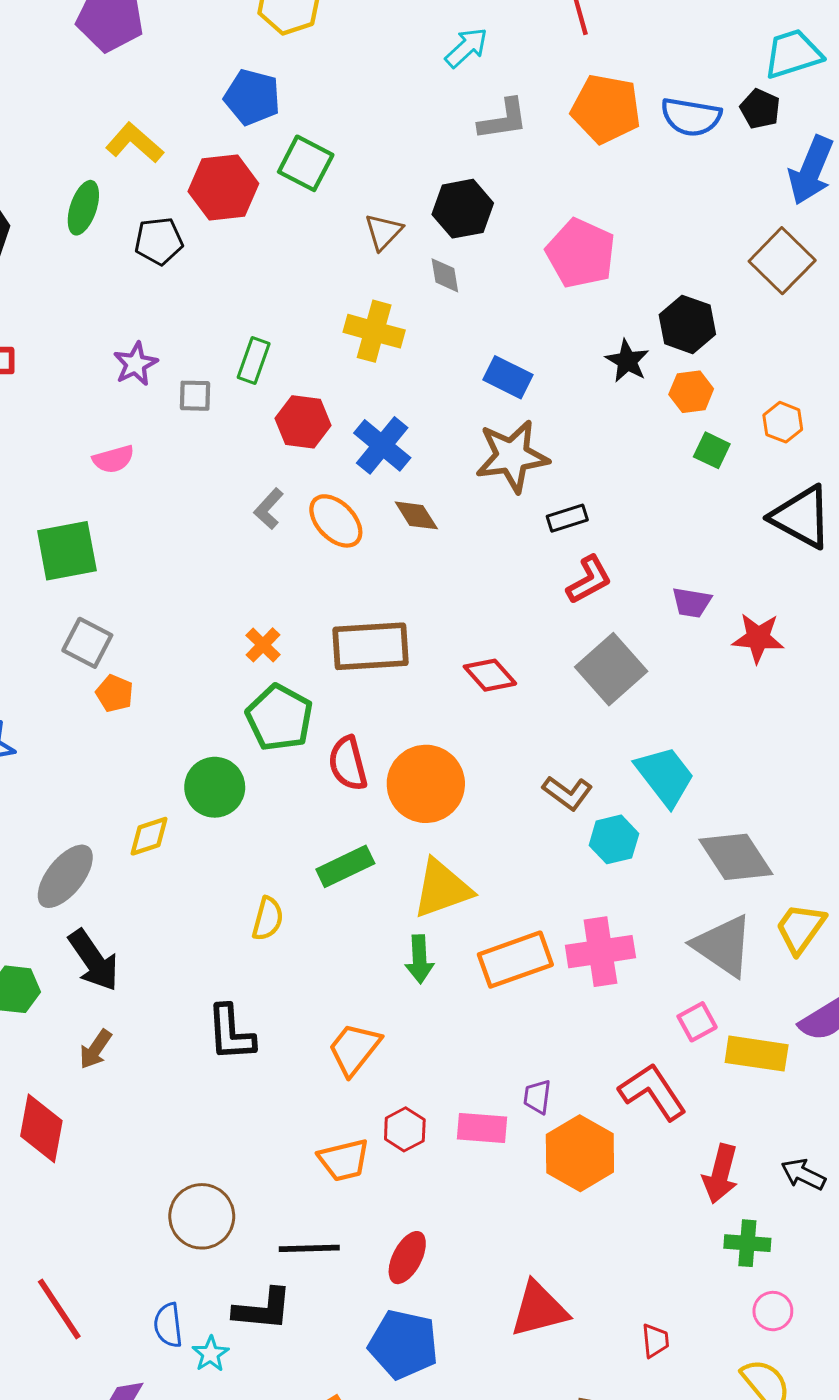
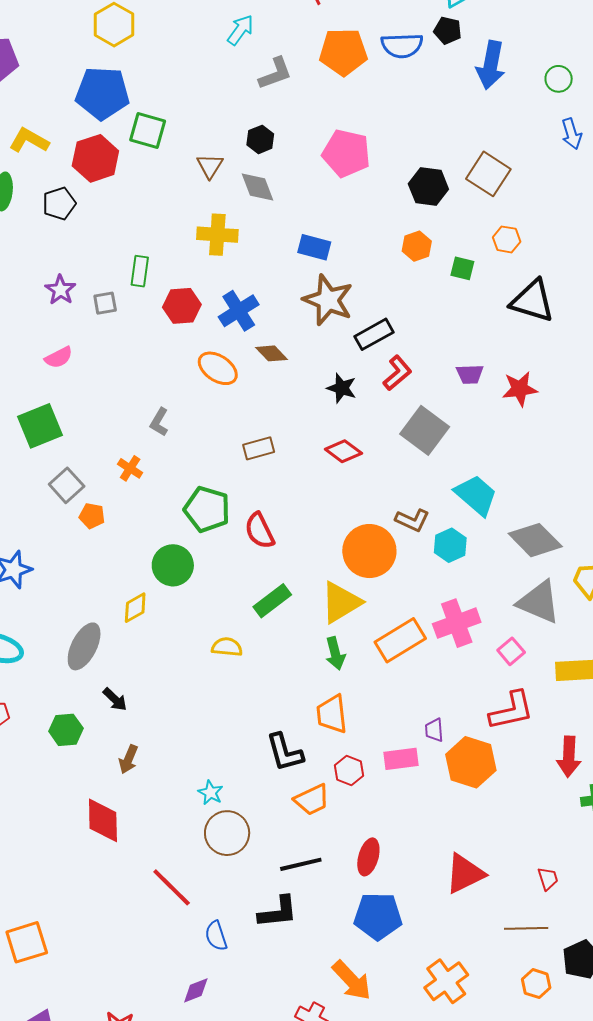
blue pentagon: (252, 97) -> (102, 93), size x1.4
black hexagon: (463, 209) -> (260, 139), size x0.7
brown square: (782, 261) -> (488, 174), moved
gray diamond: (445, 275) -> (257, 187), size x1.4
black star: (627, 361) -> (342, 388), moved
orange hexagon: (691, 392) -> (417, 246), moved
blue cross: (382, 445) -> (239, 311), turned 30
brown star: (512, 456) -> (328, 300), turned -30
gray L-shape: (269, 509) -> (159, 422), moved
black rectangle: (567, 518) -> (374, 334), size x1.4
gray square: (87, 643) -> (67, 485), turned 32
orange cross: (263, 645) -> (130, 468), moved
brown rectangle: (370, 646) -> (259, 448), size x0.6
orange circle: (426, 784) -> (369, 551), moved
yellow semicircle: (268, 919) -> (227, 647), turned -88
black arrow: (94, 960) -> (115, 699), size x0.6
pink square: (697, 1022) -> (511, 651), moved
black L-shape: (231, 1033) -> (285, 752), moved
orange trapezoid: (354, 1049) -> (332, 714), moved, turned -33
red L-shape: (653, 1092) -> (511, 711), turned 123
brown circle: (202, 1216) -> (227, 833), moved
red line: (59, 1309) -> (172, 887), moved
cyan star: (211, 1354) -> (211, 793), moved

